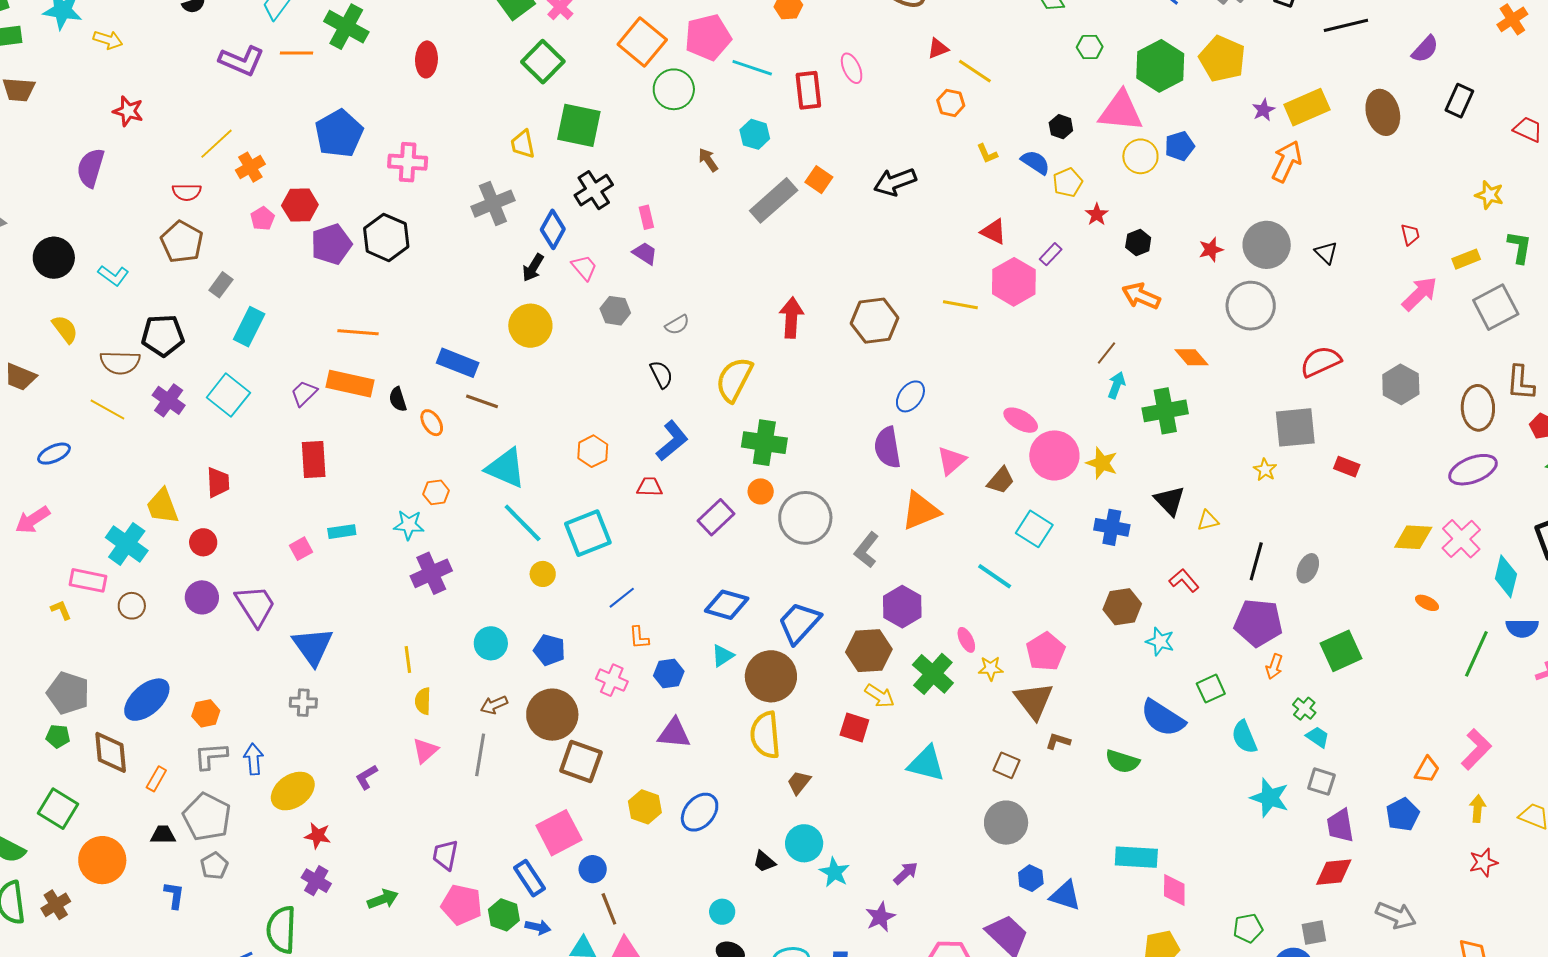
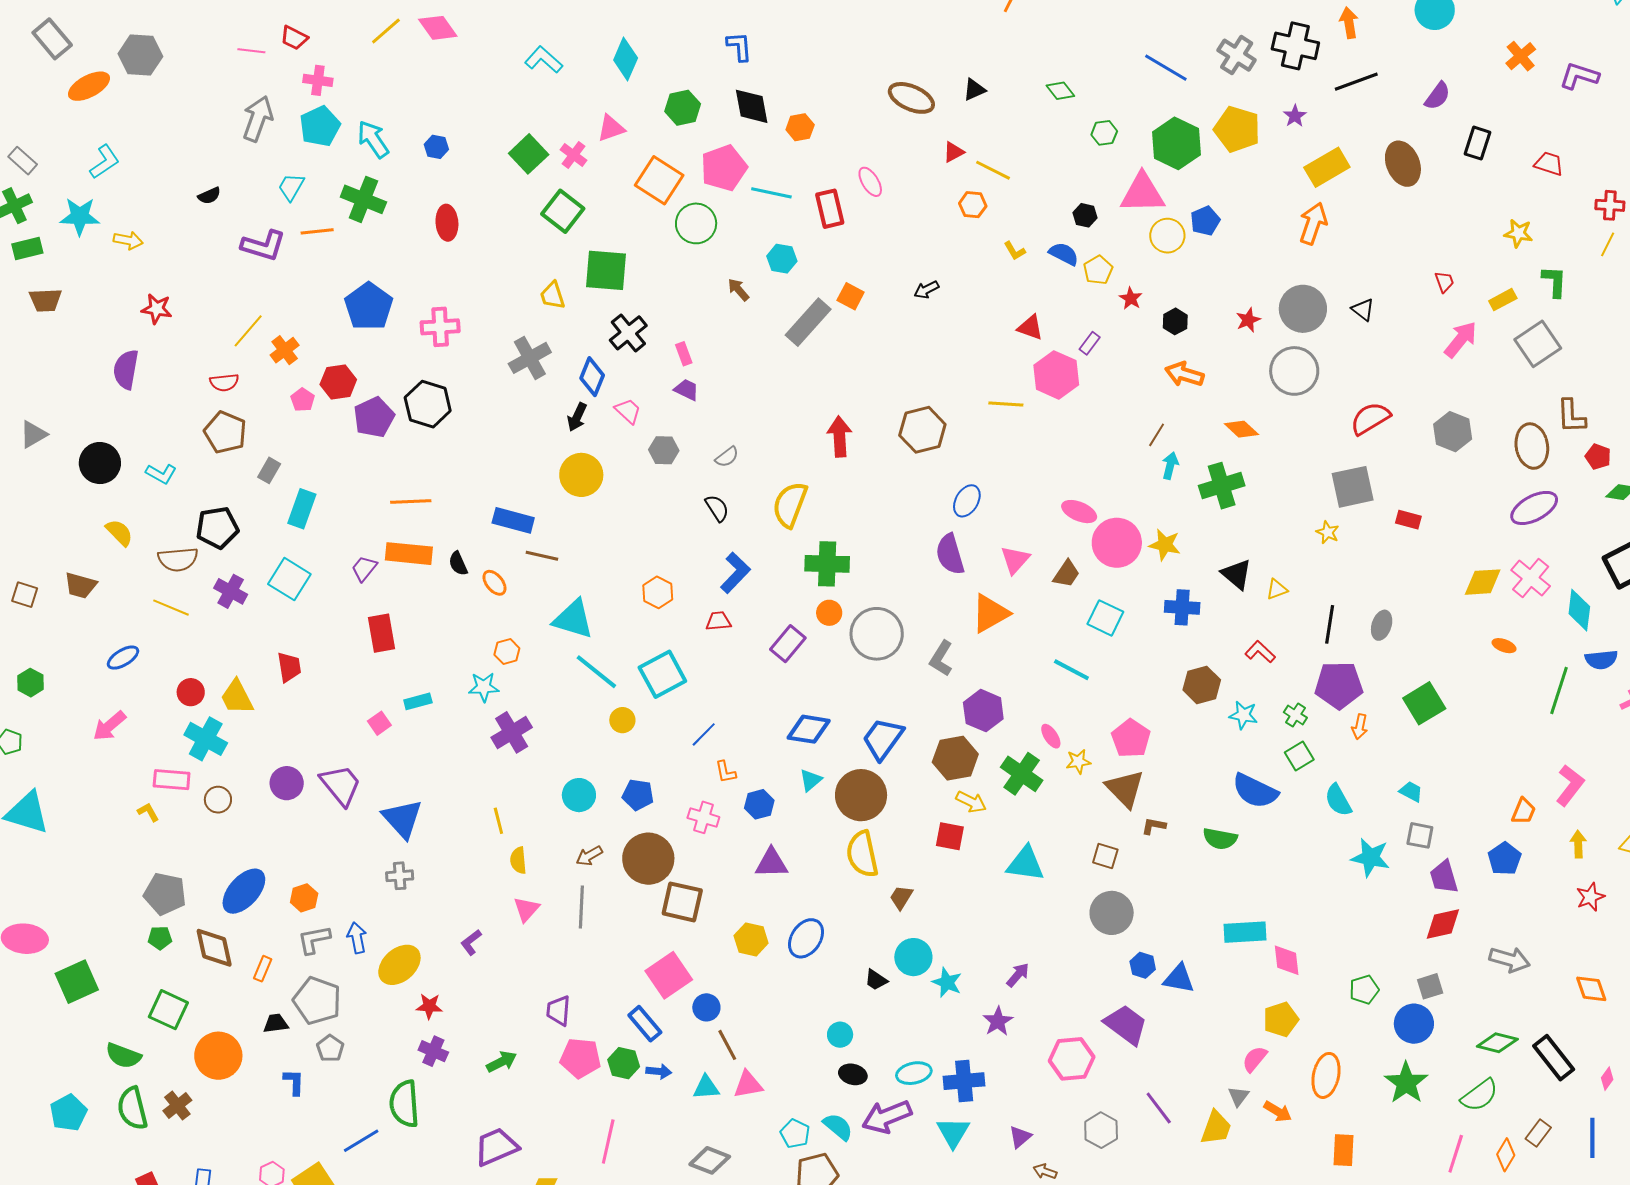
purple star: (1263, 110) -> (1295, 116), moved
black arrow: (895, 182) -> (926, 290), size x0.6
red circle: (203, 542) -> (191, 692), moved
green cross: (1304, 709) -> (1295, 715), moved

